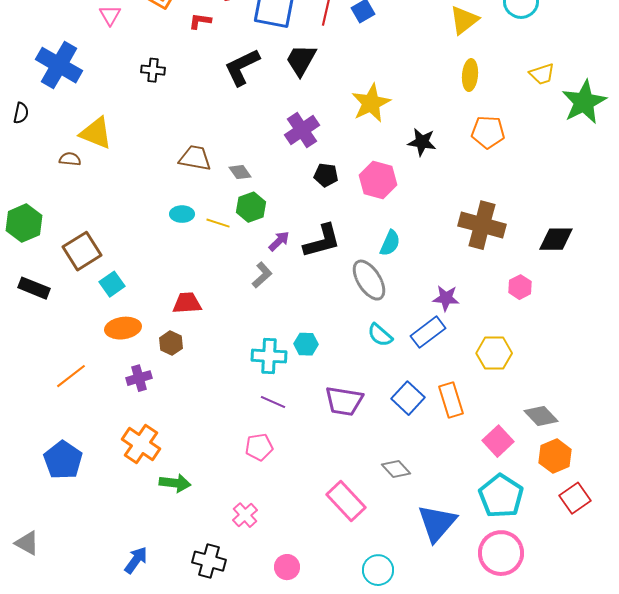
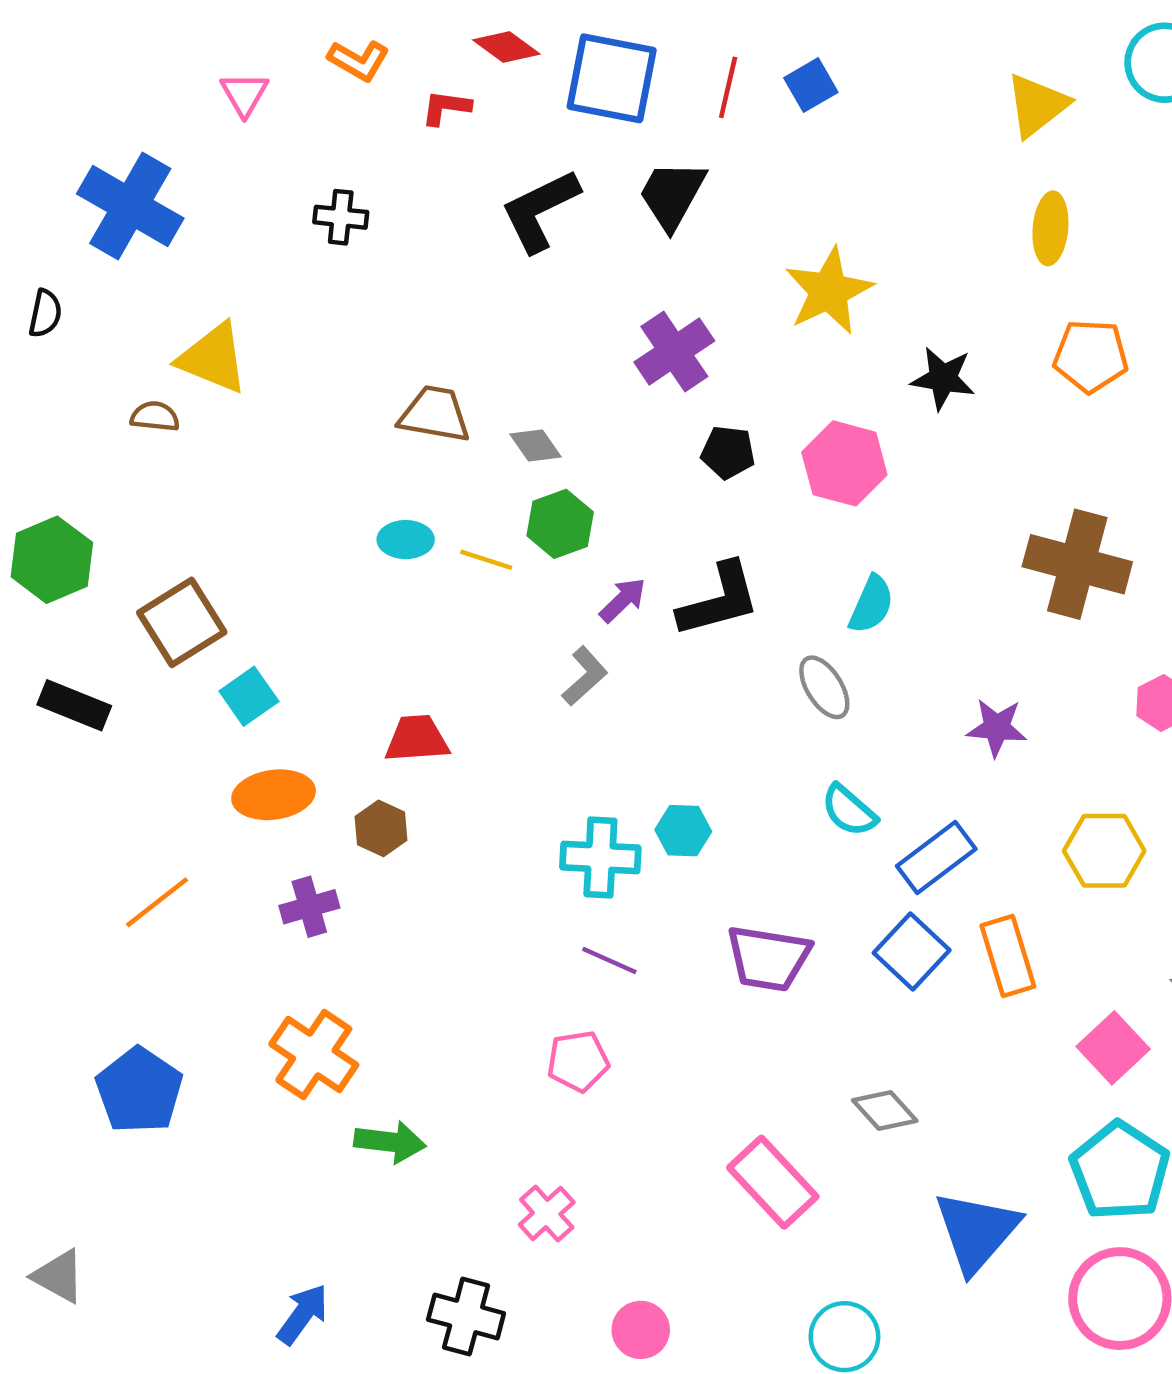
gray ellipse: (369, 280) -> (824, 687), size x0.7
blue rectangle: (428, 332) -> (936, 857), moved

